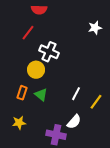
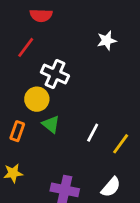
white star: (95, 28) -> (107, 40), moved
green triangle: (41, 95) -> (51, 124), moved
white semicircle: (74, 122) -> (111, 187), moved

